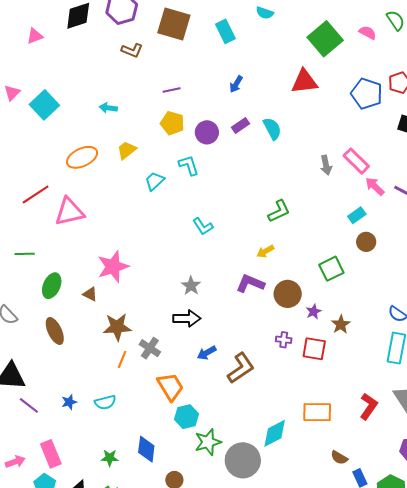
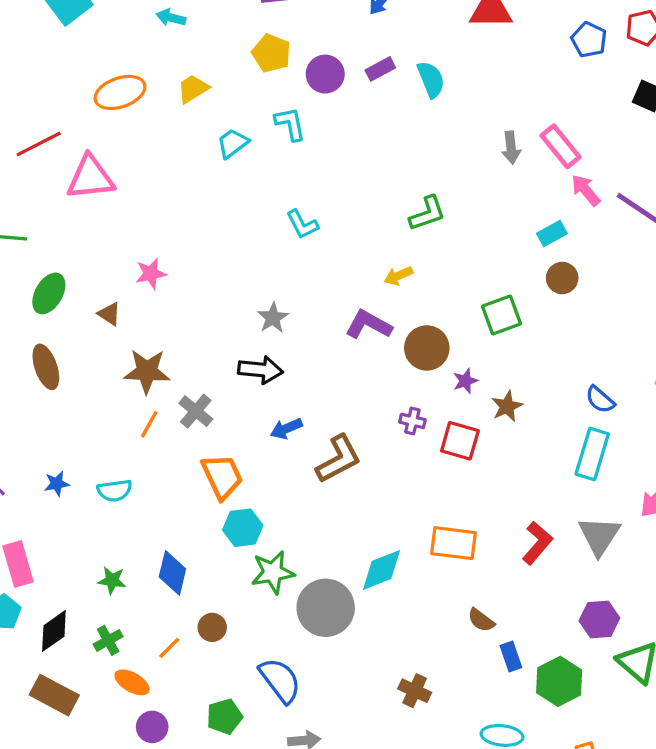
blue pentagon: (367, 94) -> (589, 40), size x0.7
pink star: (113, 267) -> (151, 274), size x0.6

